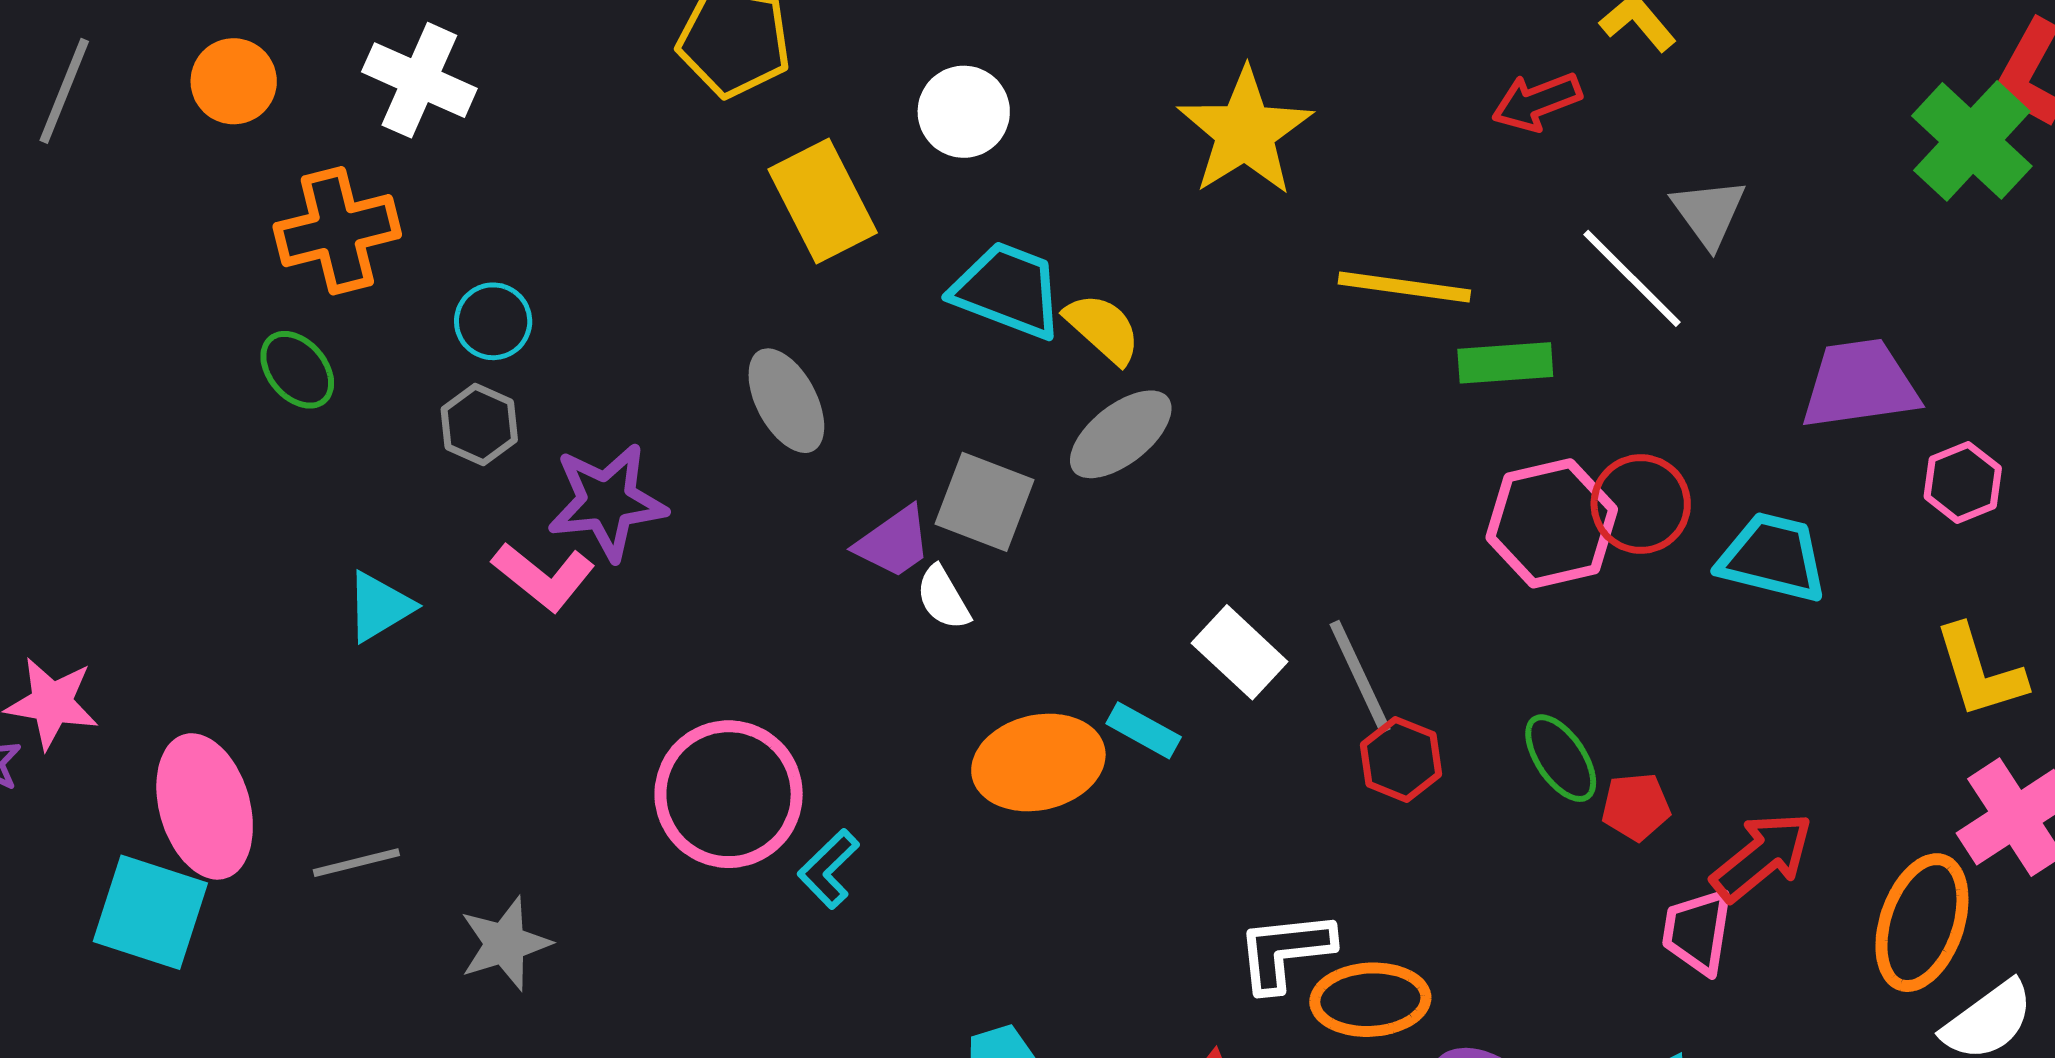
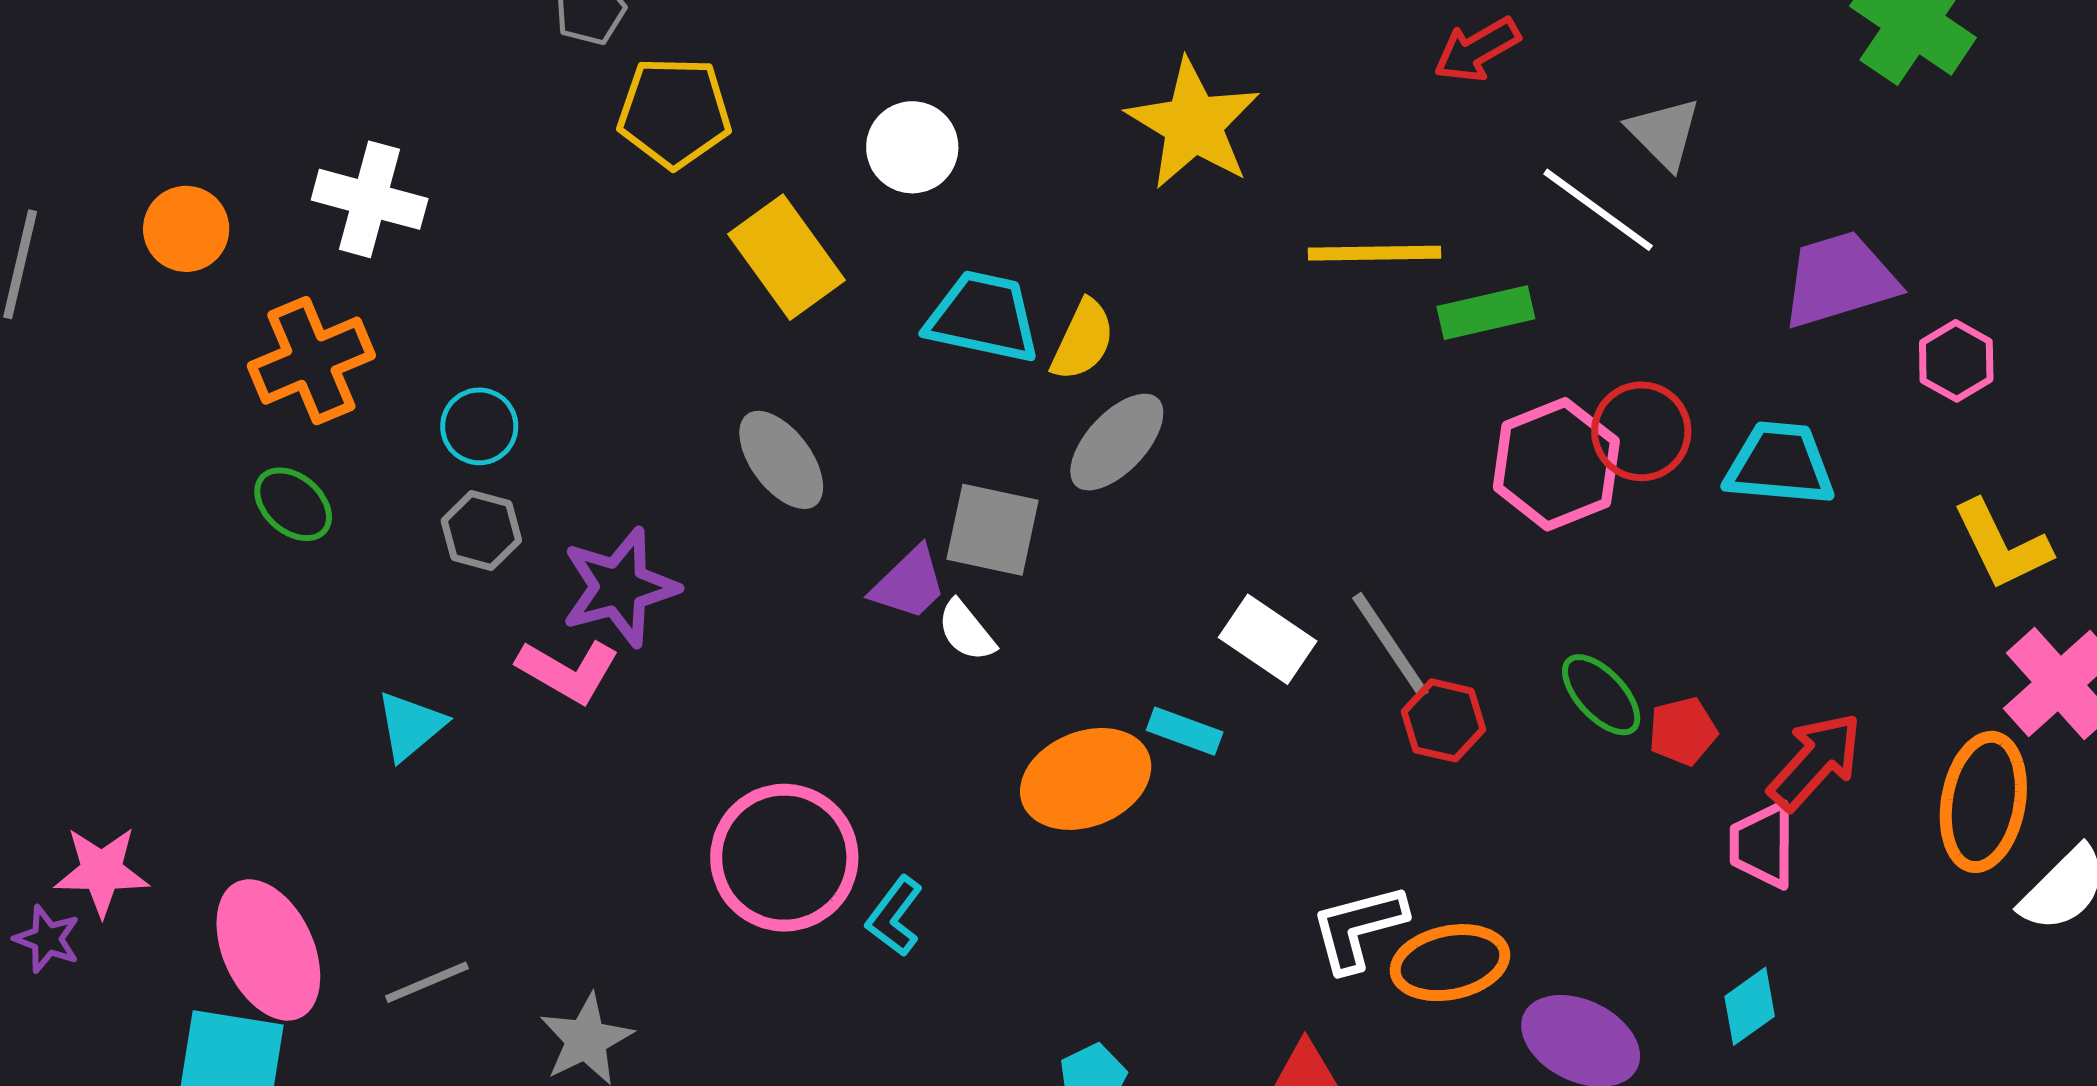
yellow semicircle: (1103, 328) -> (1083, 340), turned 82

